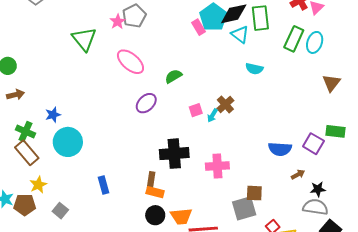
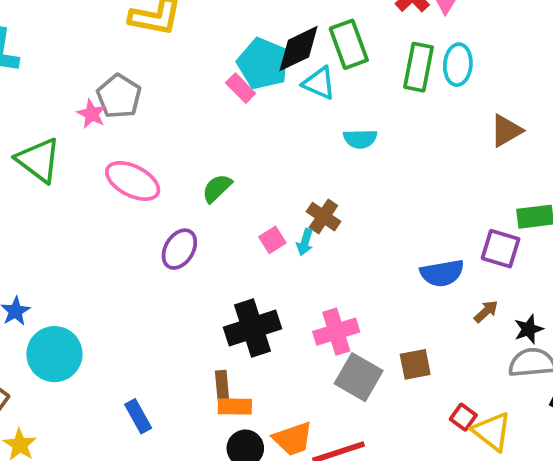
brown triangle: (331, 83) -> (506, 131), turned 36
gray square: (244, 208) -> (359, 377), moved, turned -30

